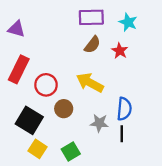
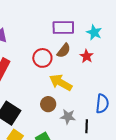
red circle: (46, 85) -> (42, 58), moved
brown circle: (64, 109) -> (48, 104), moved
blue semicircle: (124, 109) -> (102, 104), moved

